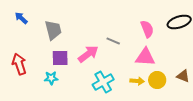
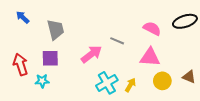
pink semicircle: (147, 29) -> (152, 28), turned -42
purple square: (60, 58) -> (50, 58), moved
cyan star: (51, 78) -> (42, 81), moved
yellow arrow: (137, 81) -> (130, 85), moved, turned -64

